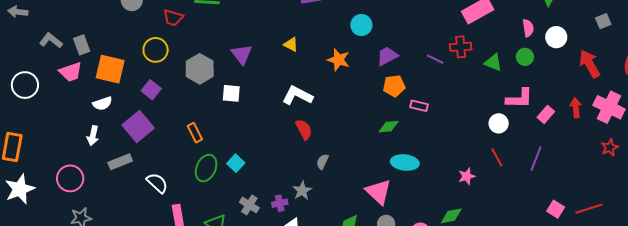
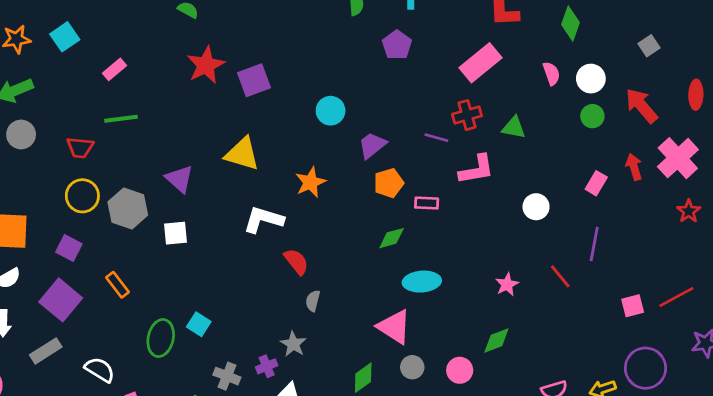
yellow triangle: (291, 45) -> (242, 154), size x1.8
yellow circle: (156, 50) -> (82, 196), moved
green circle: (525, 57) -> (592, 116), moved
orange star: (339, 60) -> (310, 182), moved, turned -30
pink L-shape: (519, 98) -> (477, 170), moved
pink cross: (609, 107) -> (678, 158), turned 32
red semicircle: (304, 129) -> (296, 262), moved
orange rectangle: (195, 133) -> (118, 285), moved
red line: (497, 157) -> (560, 276), moved
pink square: (556, 209) -> (633, 306), turned -36

